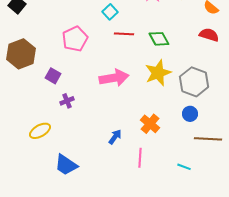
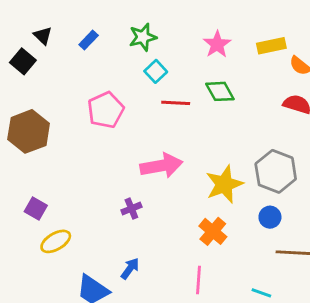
green diamond: (159, 39) -> (220, 91), moved
yellow star: (158, 73) -> (224, 184), moved
purple square: (53, 76) -> (36, 209), moved
purple cross: (67, 101) -> (131, 209), moved
blue arrow: (115, 137) -> (130, 269), moved

